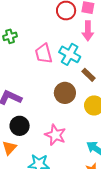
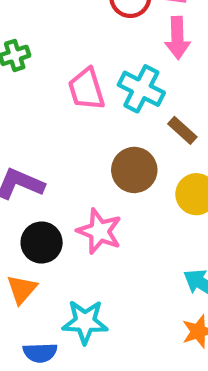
pink star: (55, 135) -> (99, 231), moved

